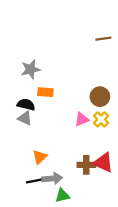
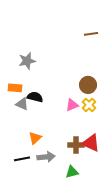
orange rectangle: (45, 92) -> (15, 88), moved
black semicircle: (26, 105) -> (35, 97), moved
black line: (35, 181) -> (22, 159), moved
green triangle: (62, 196) -> (72, 172), moved

